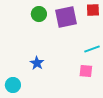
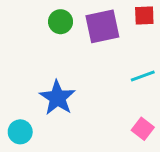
blue star: (37, 63) -> (57, 98), size x1.6
pink square: (86, 71) -> (143, 129), moved, turned 32

